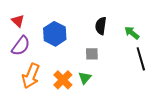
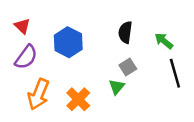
gray square: (92, 54) -> (128, 67), moved, turned -32
green triangle: (85, 78) -> (117, 87), moved

